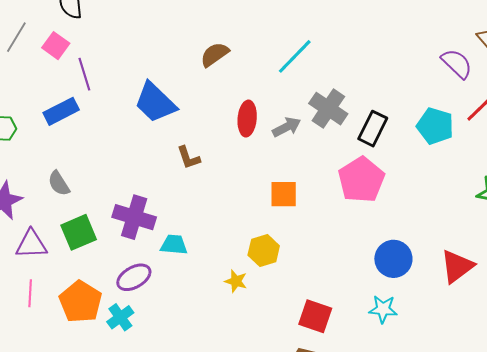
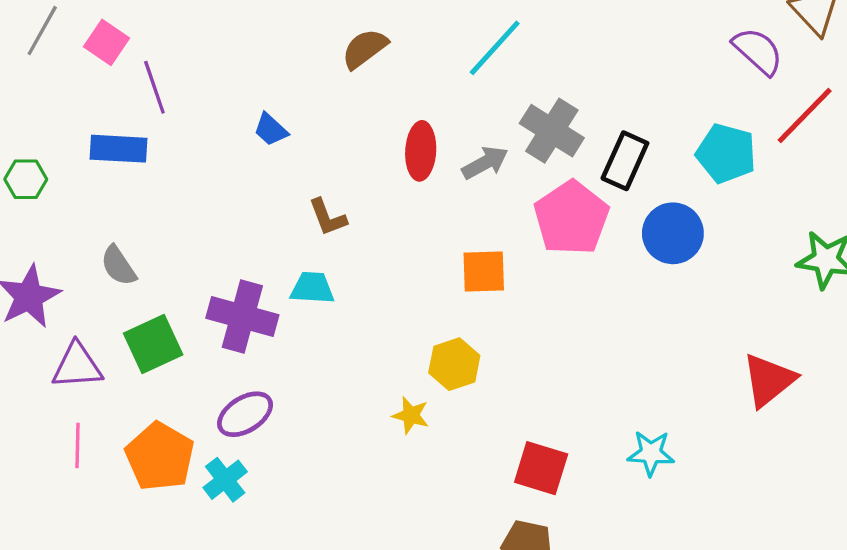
blue trapezoid: (155, 102) -> (271, 130), size x0.5
blue rectangle: (61, 111) -> (118, 149), turned 32
pink pentagon: (361, 180) -> (571, 218), moved
cyan trapezoid: (174, 245) -> (312, 288), moved
blue circle: (393, 259) -> (673, 233), moved

